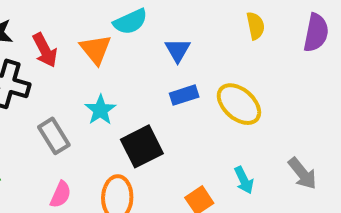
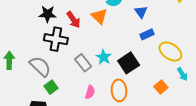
yellow ellipse: (239, 104) -> (170, 51), moved
cyan star: (100, 110) -> (104, 57), moved

